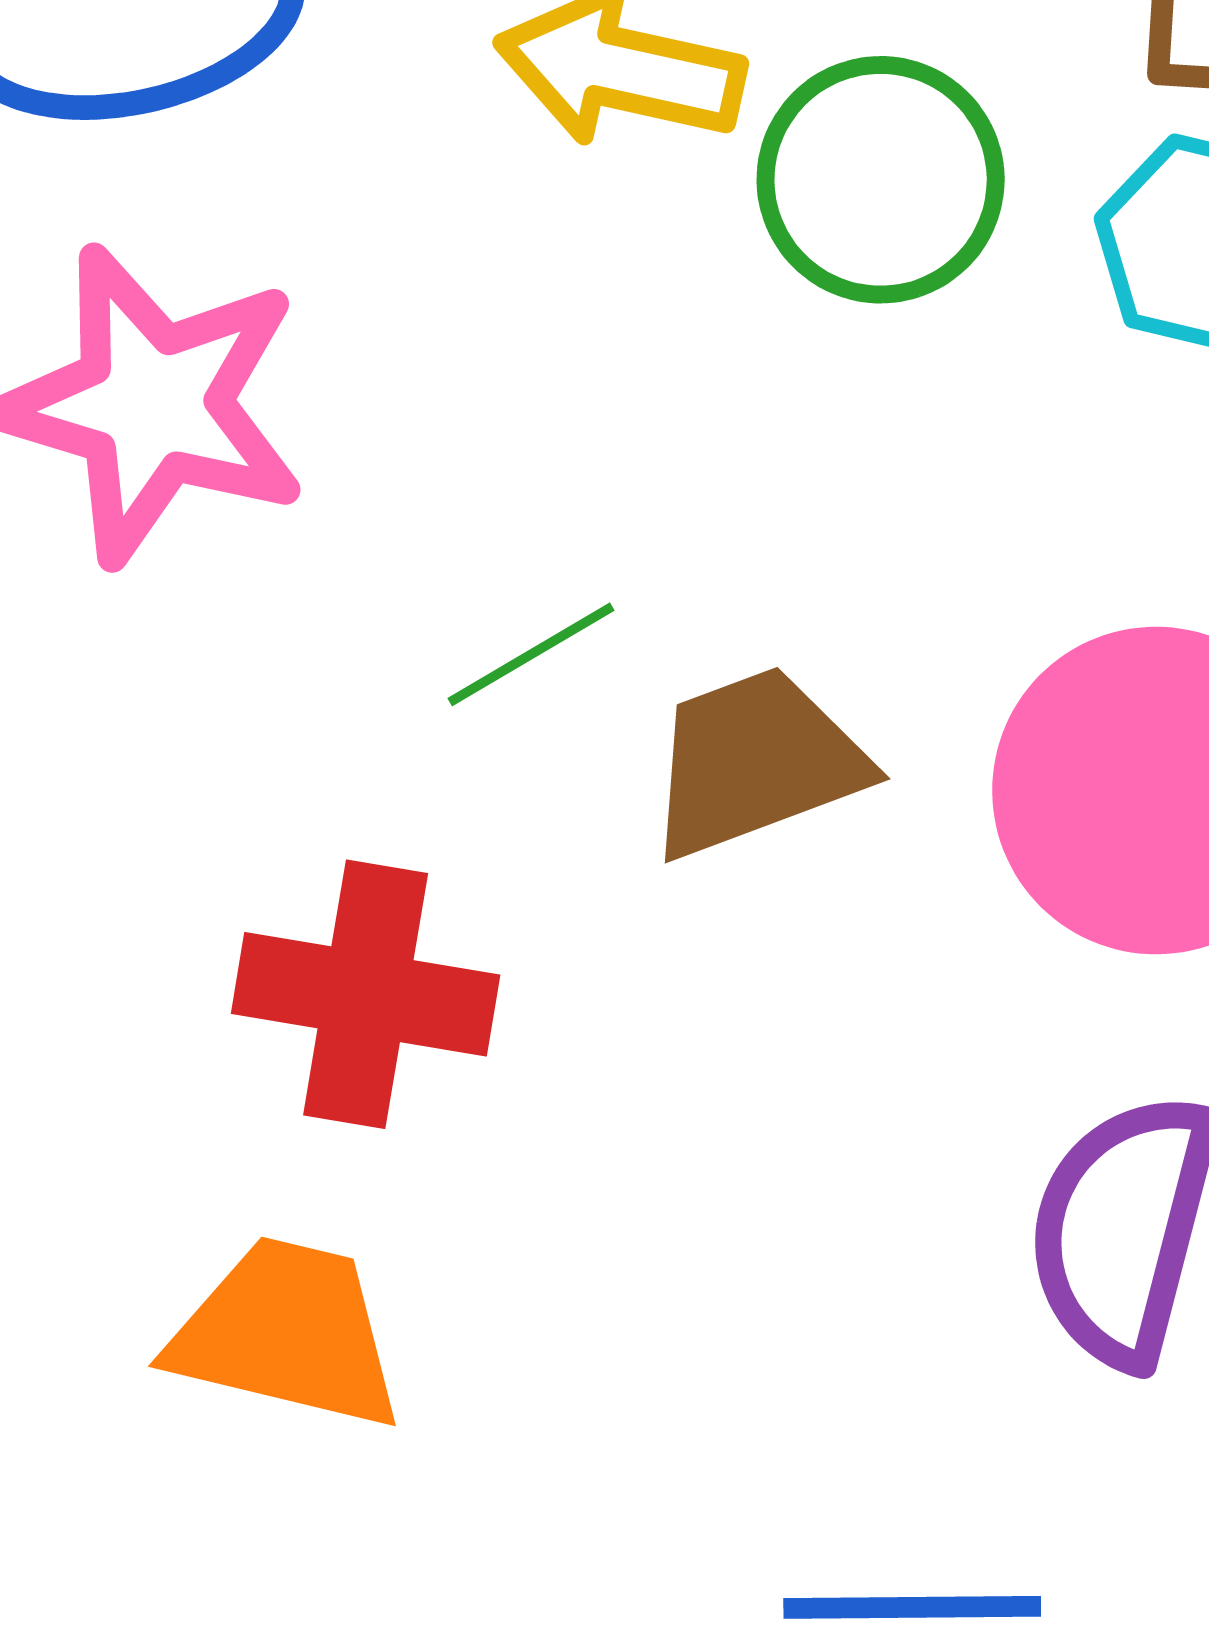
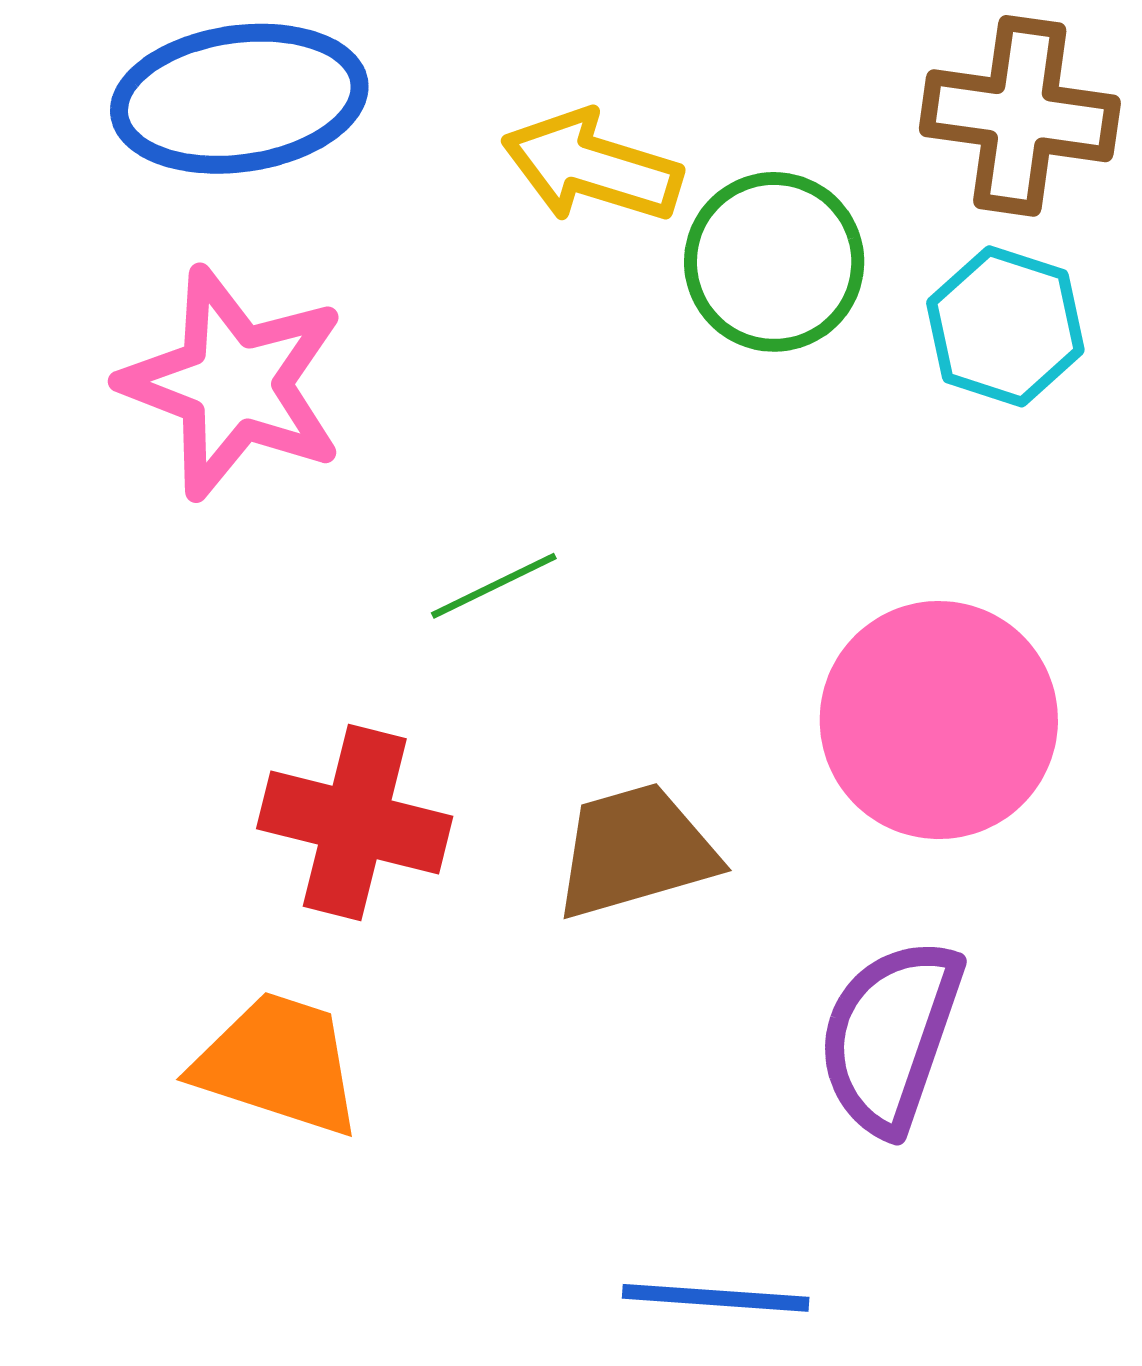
brown trapezoid: (756, 762) -> (635, 851), moved

